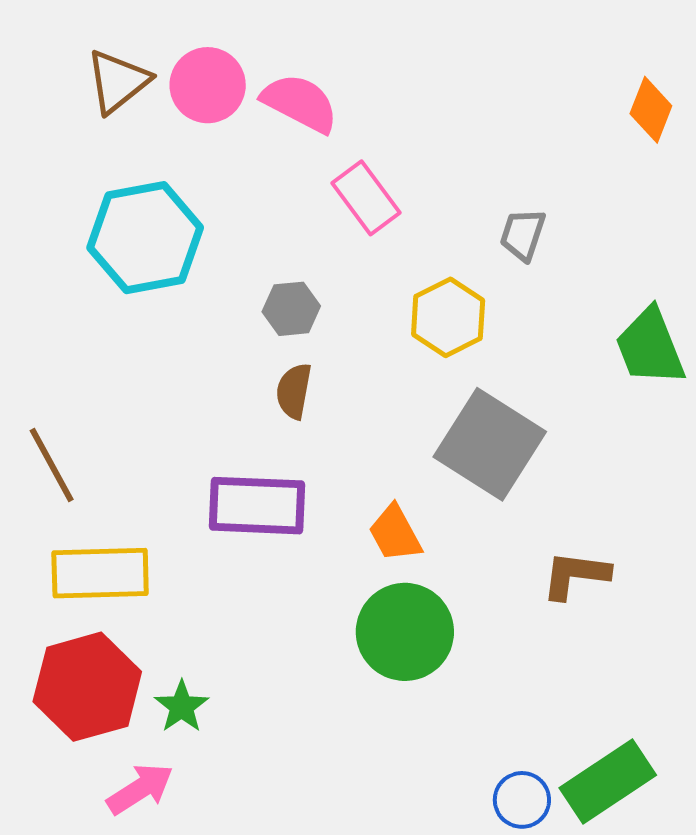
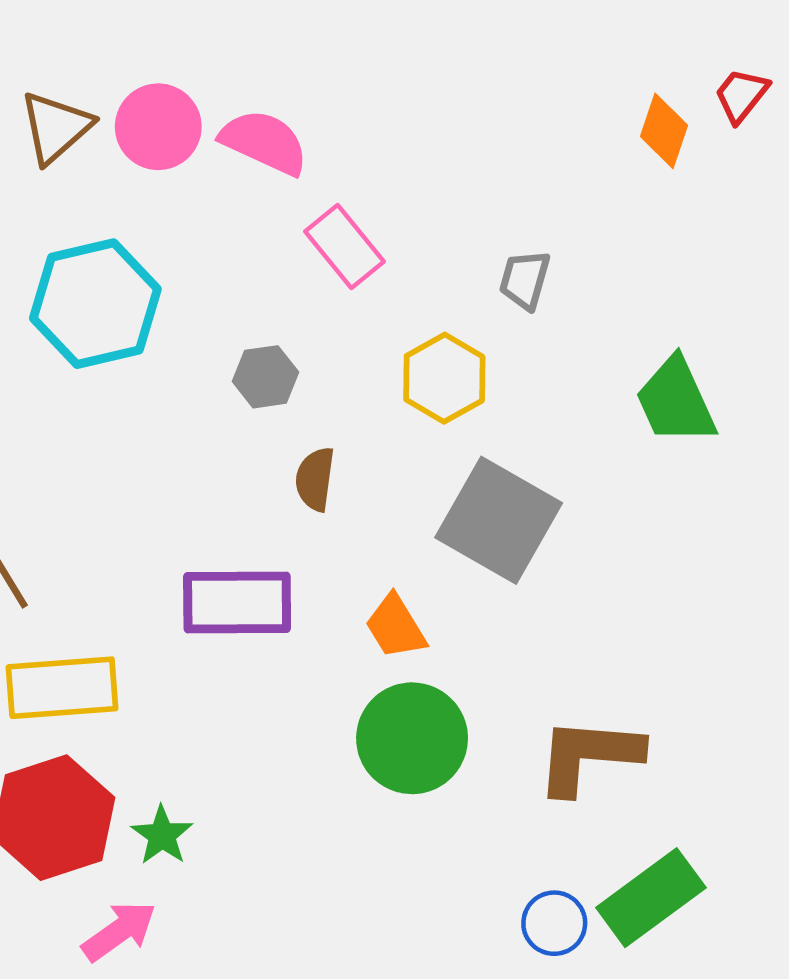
brown semicircle: (294, 391) -> (315, 479), moved
brown L-shape: (575, 575) -> (589, 756), moved, size x1.4

